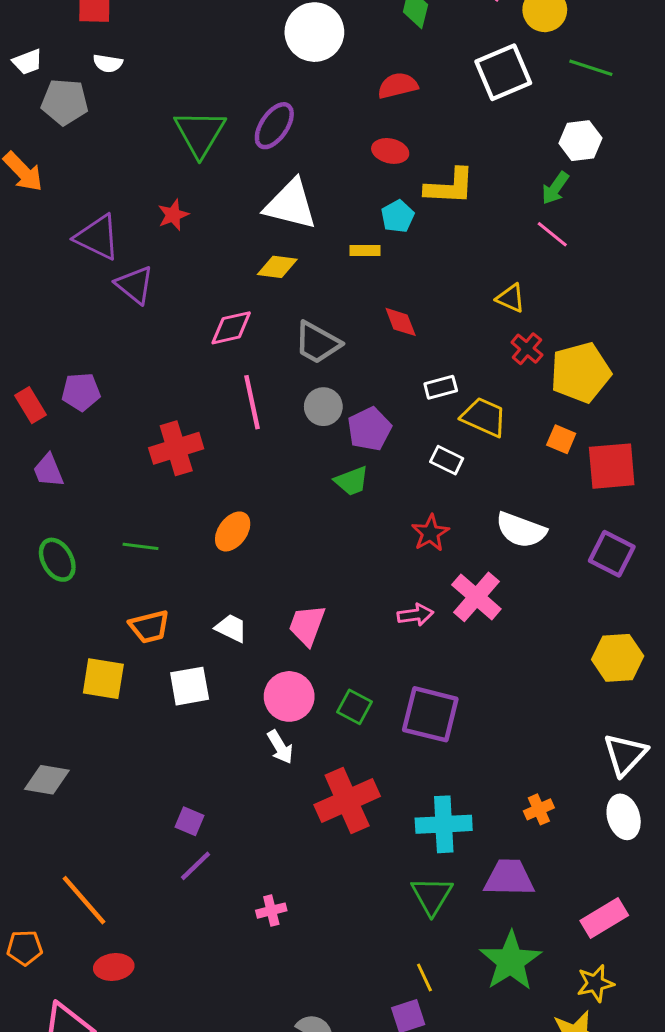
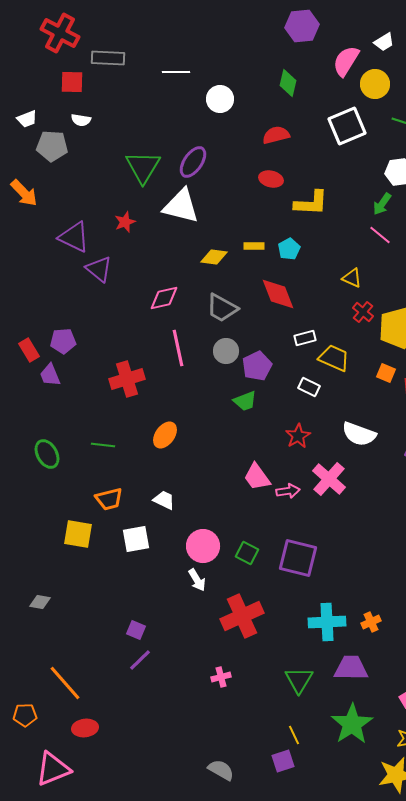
white circle: (314, 32) -> (220, 99), size x0.7
white triangle: (291, 204) -> (181, 206), moved
cyan pentagon: (398, 216) -> (289, 249), moved
yellow diamond: (277, 267) -> (214, 257), moved
red diamond: (401, 322) -> (278, 294), size x1.5
purple trapezoid: (48, 471) -> (50, 375), moved
pink trapezoid: (307, 625) -> (257, 477), moved, turned -56
gray diamond: (47, 780) -> (40, 602), size x0.7
cyan cross: (444, 824) -> (327, 622), moved
pink cross: (271, 911) -> (221, 677), moved

